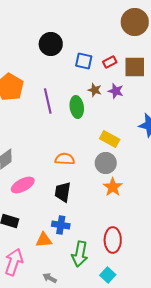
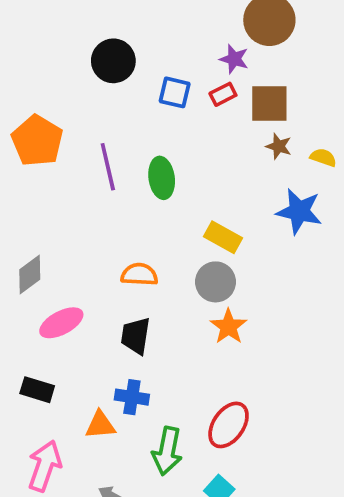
brown star: (95, 90) -> (279, 146), moved
purple star: (116, 91) -> (234, 59), moved
red ellipse: (113, 240) -> (229, 425), turned 35

